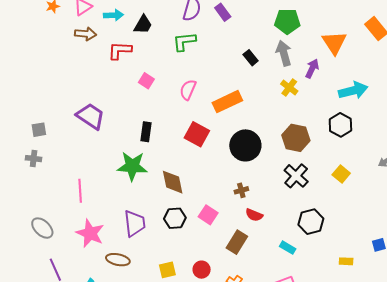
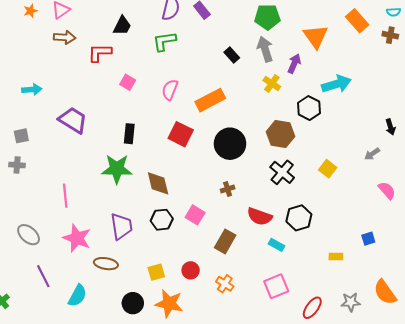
cyan arrow: (113, 15) -> (32, 89), moved
black hexagon: (340, 125) -> (309, 108), moved
red semicircle: (254, 215) -> (260, 217), moved, size x1.4

